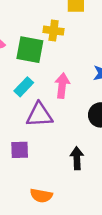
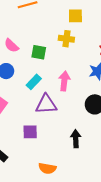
yellow cross: (54, 31) -> (66, 39), moved
green square: (30, 50) -> (39, 52), size x0.7

